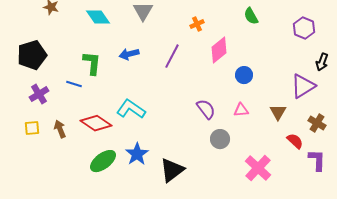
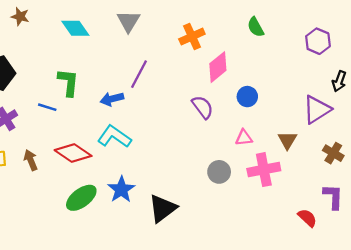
orange cross: (197, 24) -> (192, 36), size x1.5
blue arrow: (129, 54) -> (112, 99), moved
purple line: (172, 56) -> (139, 74), moved
purple semicircle: (206, 109) -> (203, 107), moved
red semicircle: (295, 141) -> (307, 218), moved
pink cross: (258, 168) -> (264, 170), moved, turned 36

